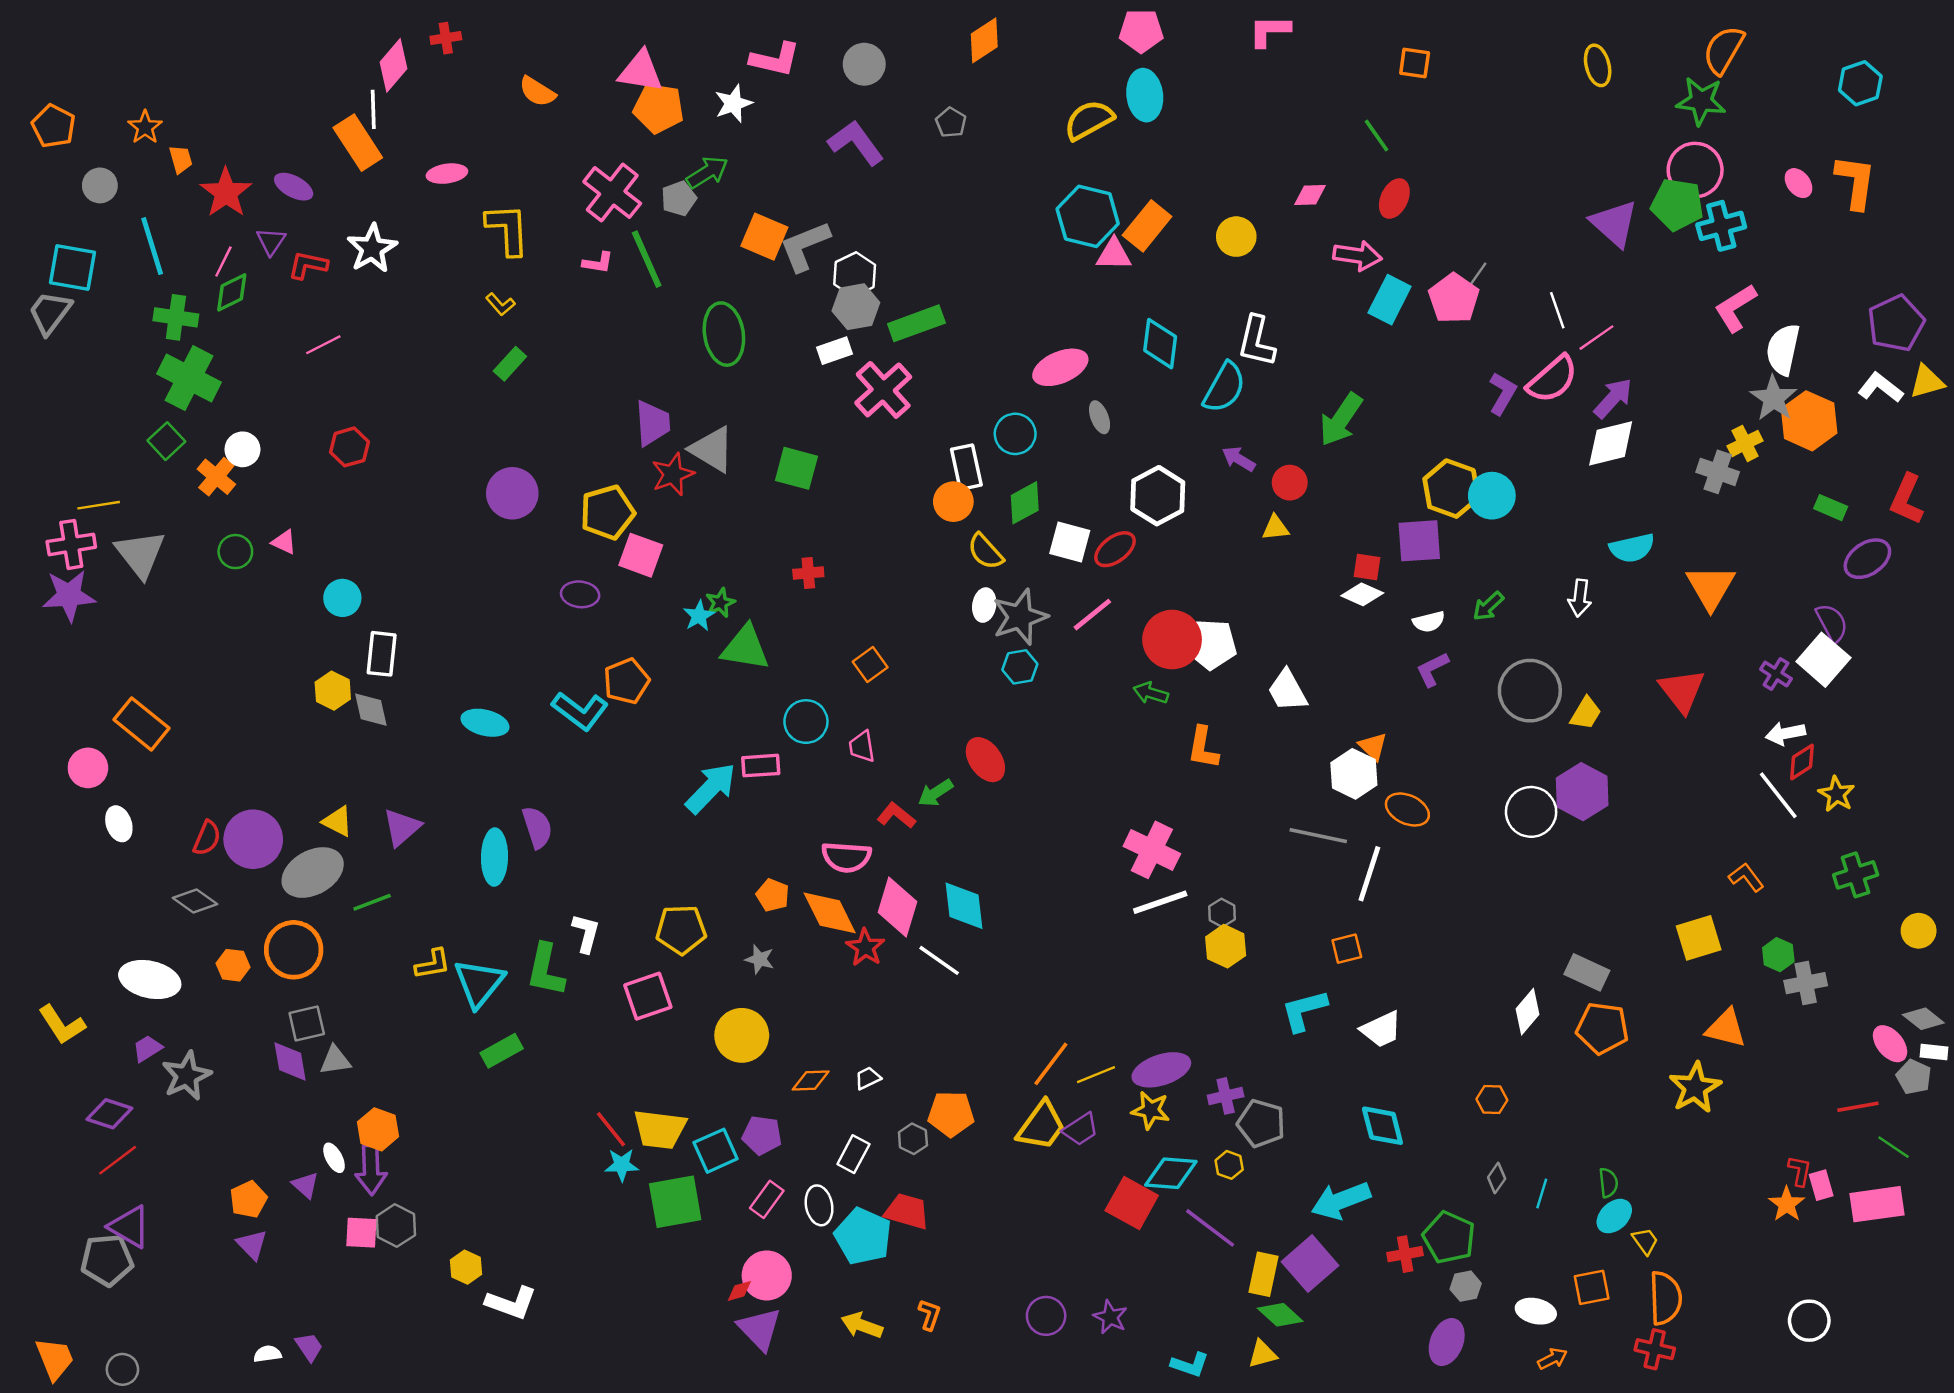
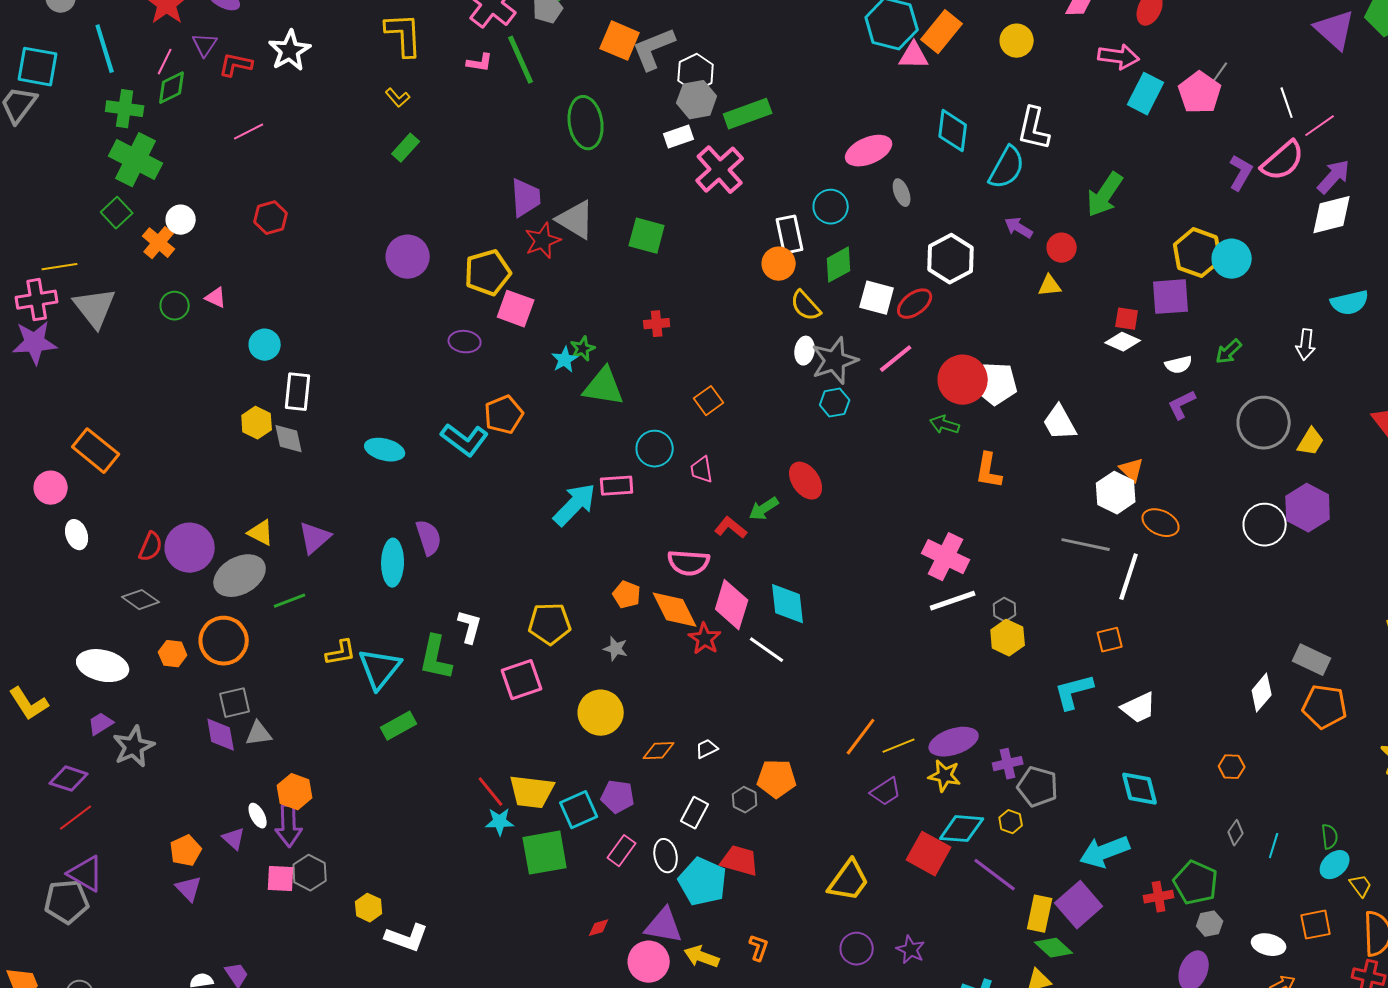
yellow trapezoid: (1041, 1126) -> (849, 881), moved
pink circle: (767, 1275) -> (649, 962), moved
purple triangle: (760, 1329) -> (664, 926), moved, turned -36

